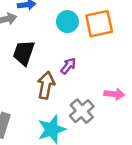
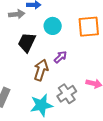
cyan circle: (67, 22) -> (53, 26), moved

